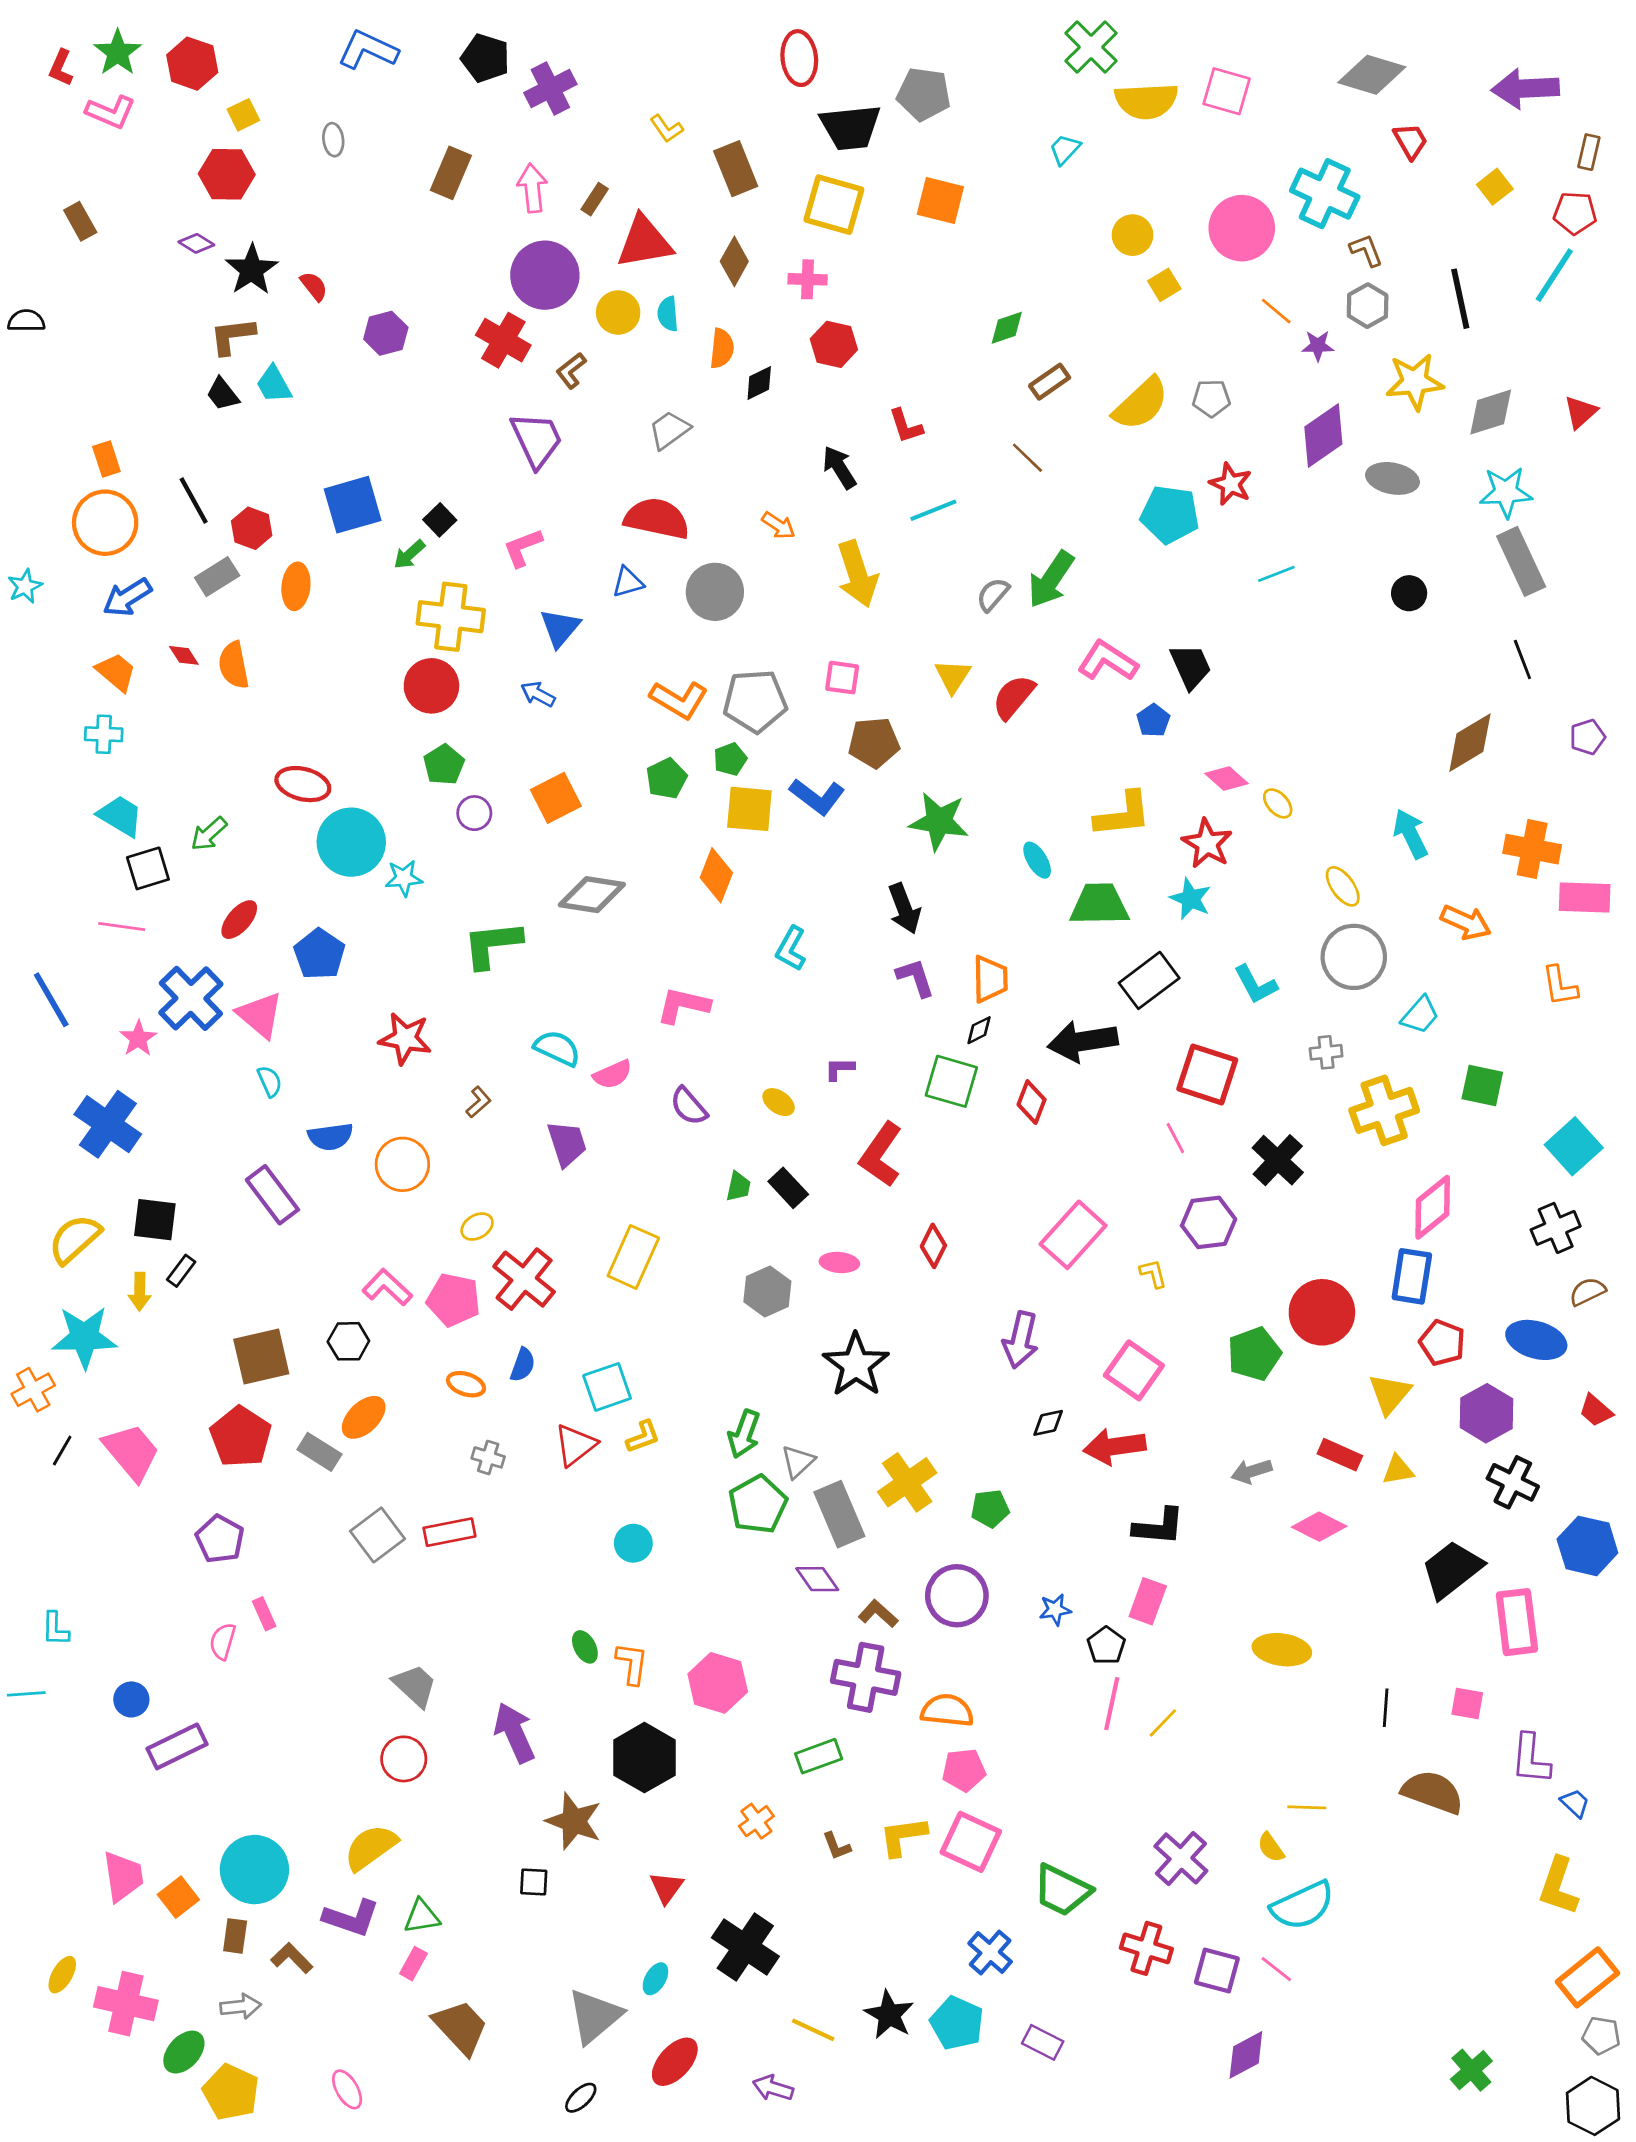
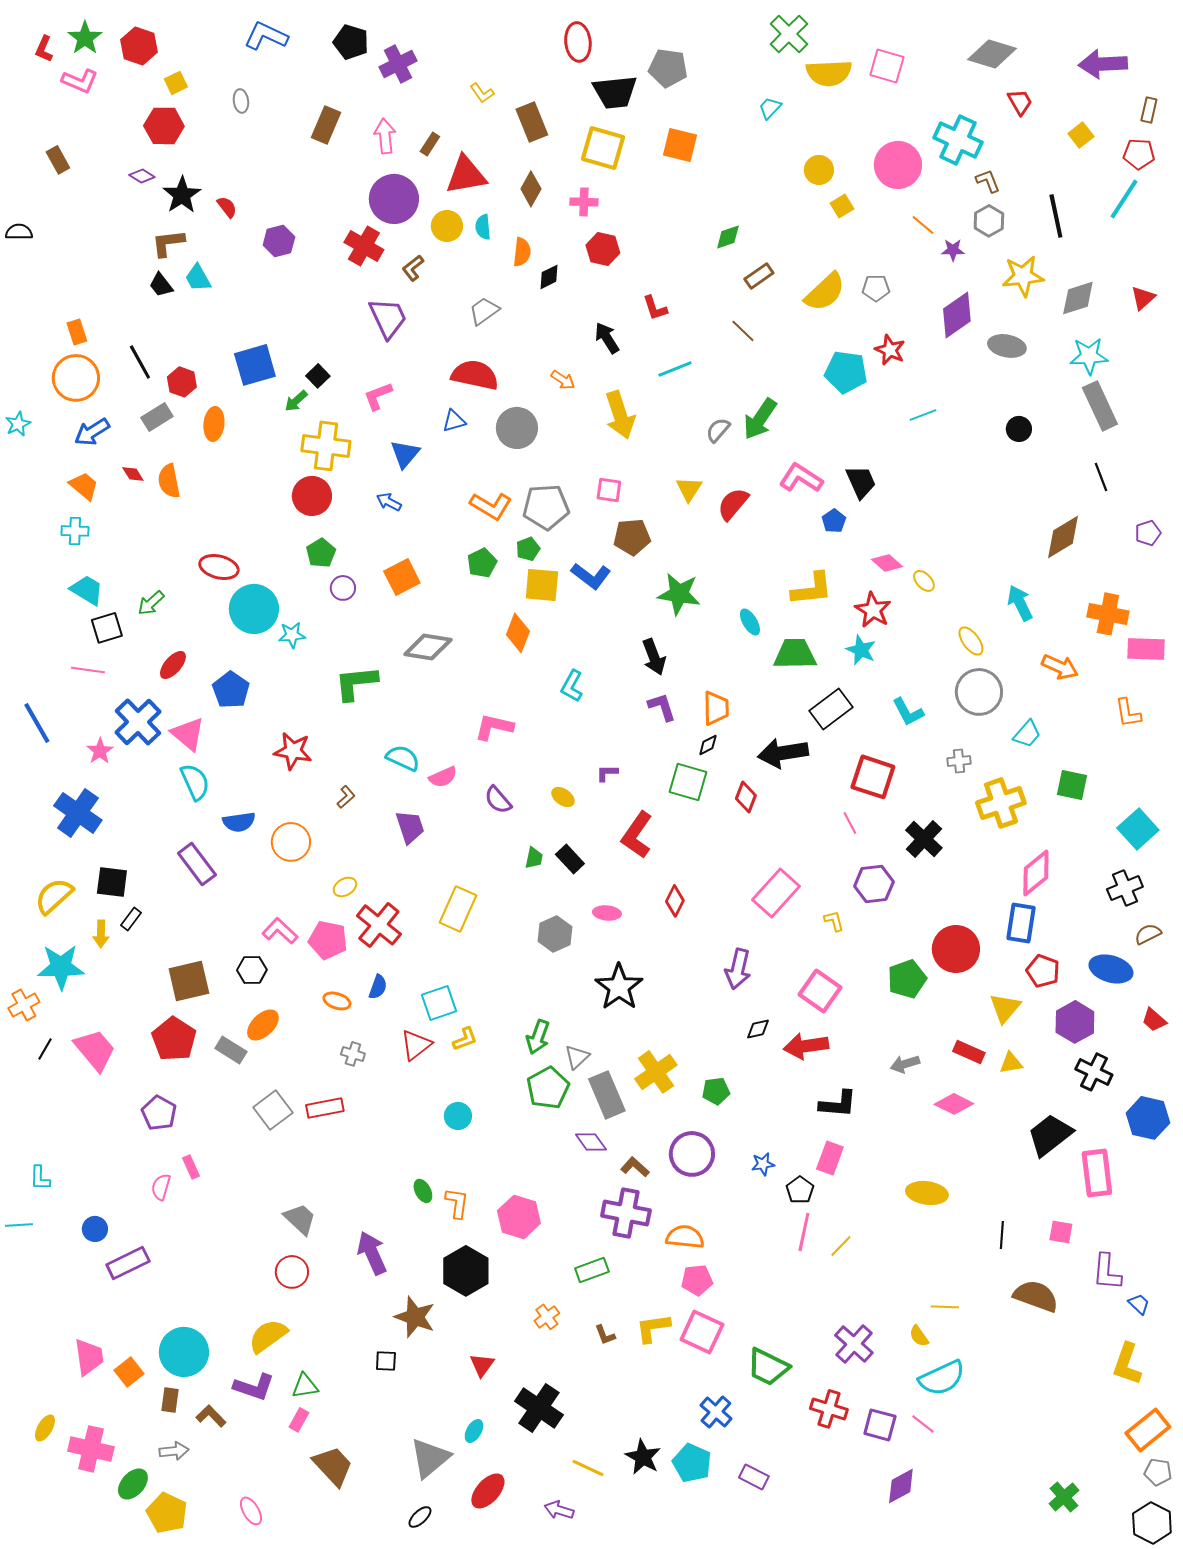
cyan semicircle: (270, 1081) -> (195, 782), size x1.6

